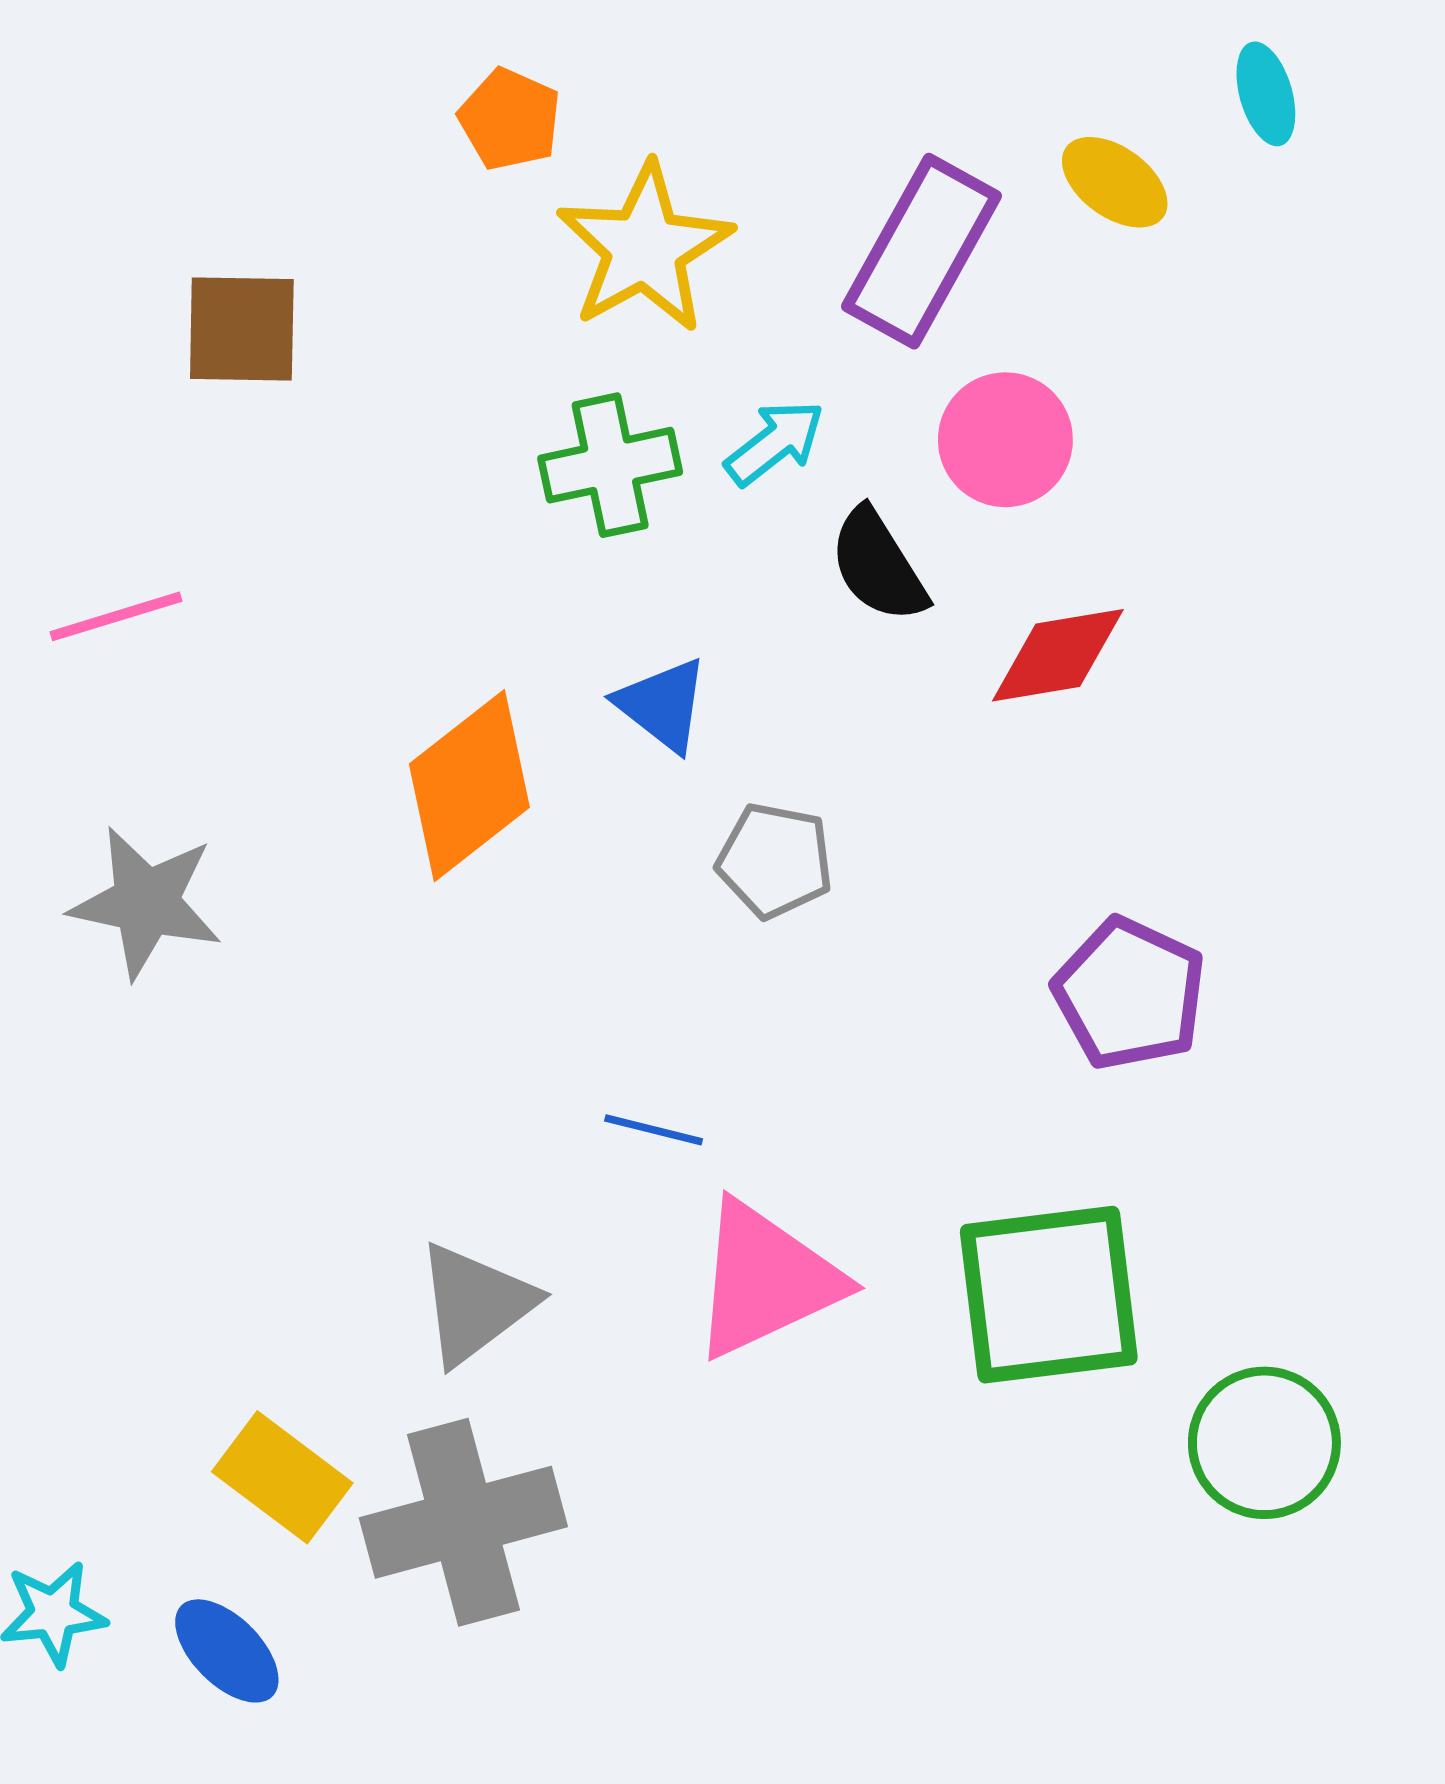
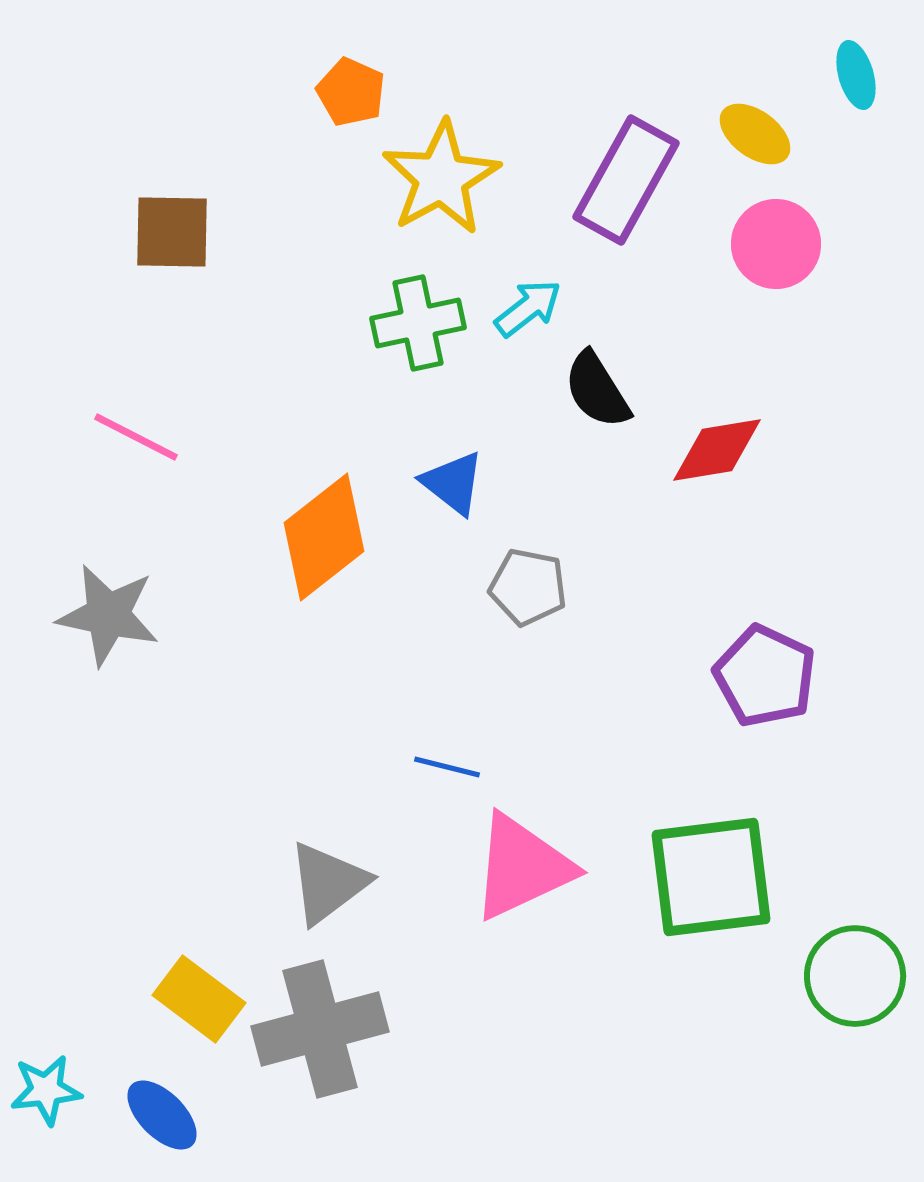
pink circle: (1005, 440) -> (776, 244), moved
pink line: (116, 616) -> (136, 437), moved, turned 44

